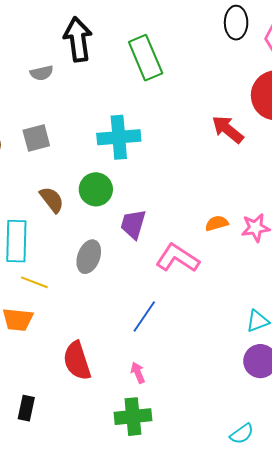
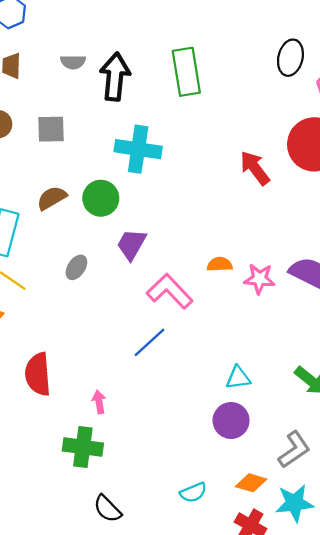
black arrow: (78, 39) -> (115, 77), moved
brown semicircle: (52, 200) -> (52, 198), turned -96
gray ellipse: (89, 257) -> (76, 267), size x0.7
blue line: (144, 317) -> (150, 342), moved

